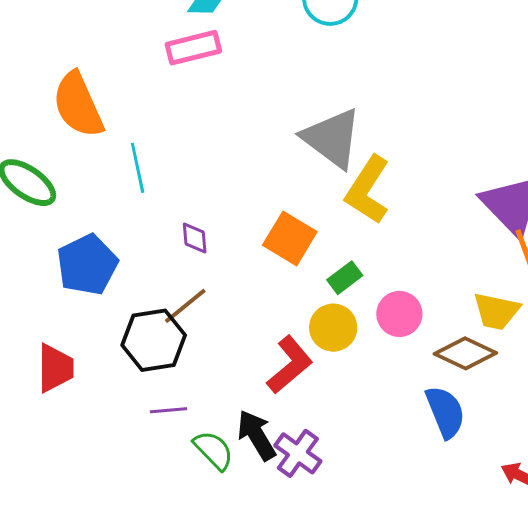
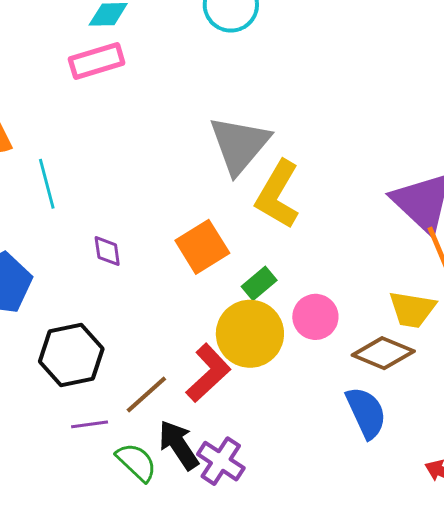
gray triangle: (332, 138) -> (239, 145), turned 36
orange square: (290, 238) -> (202, 247), turned 30
brown line: (185, 306) -> (146, 394), moved
yellow circle: (333, 328) -> (250, 334), size x1.4

